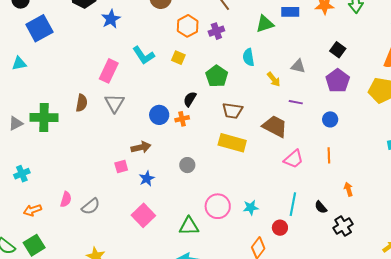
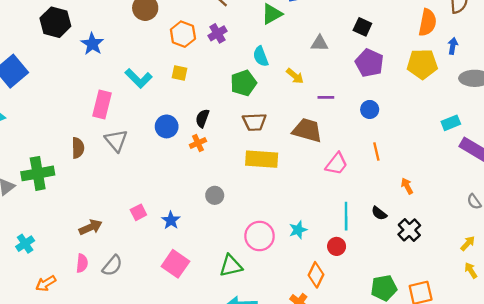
gray triangle: (298, 66) -> (320, 43), moved
green pentagon: (217, 76) -> (243, 83), moved, turned 30
blue circle: (159, 115) -> (167, 126), moved
brown arrow: (141, 147) -> (91, 227), moved

